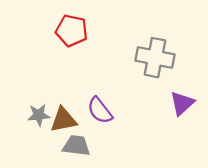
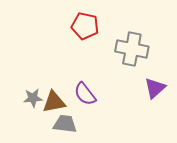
red pentagon: (72, 31) -> (85, 26), moved

